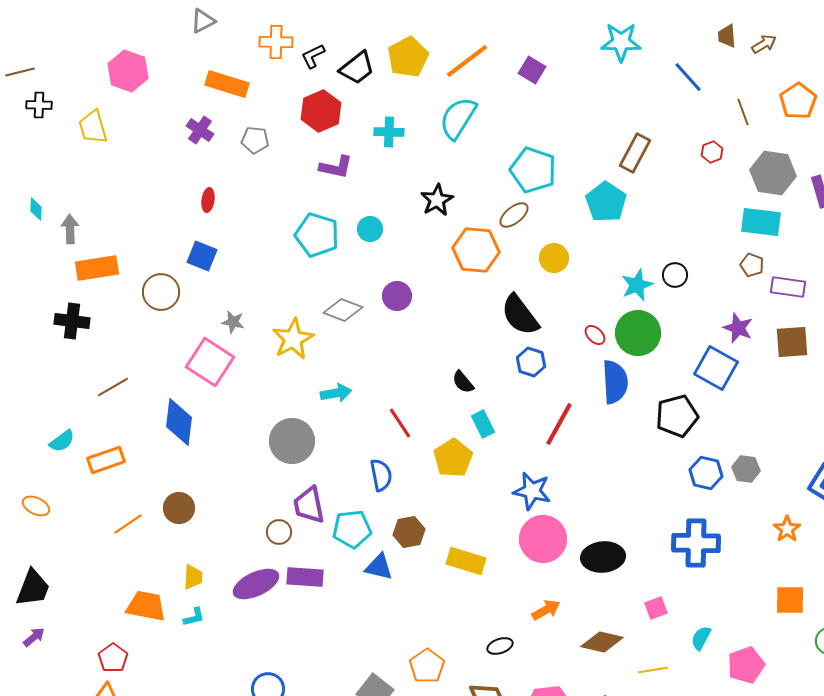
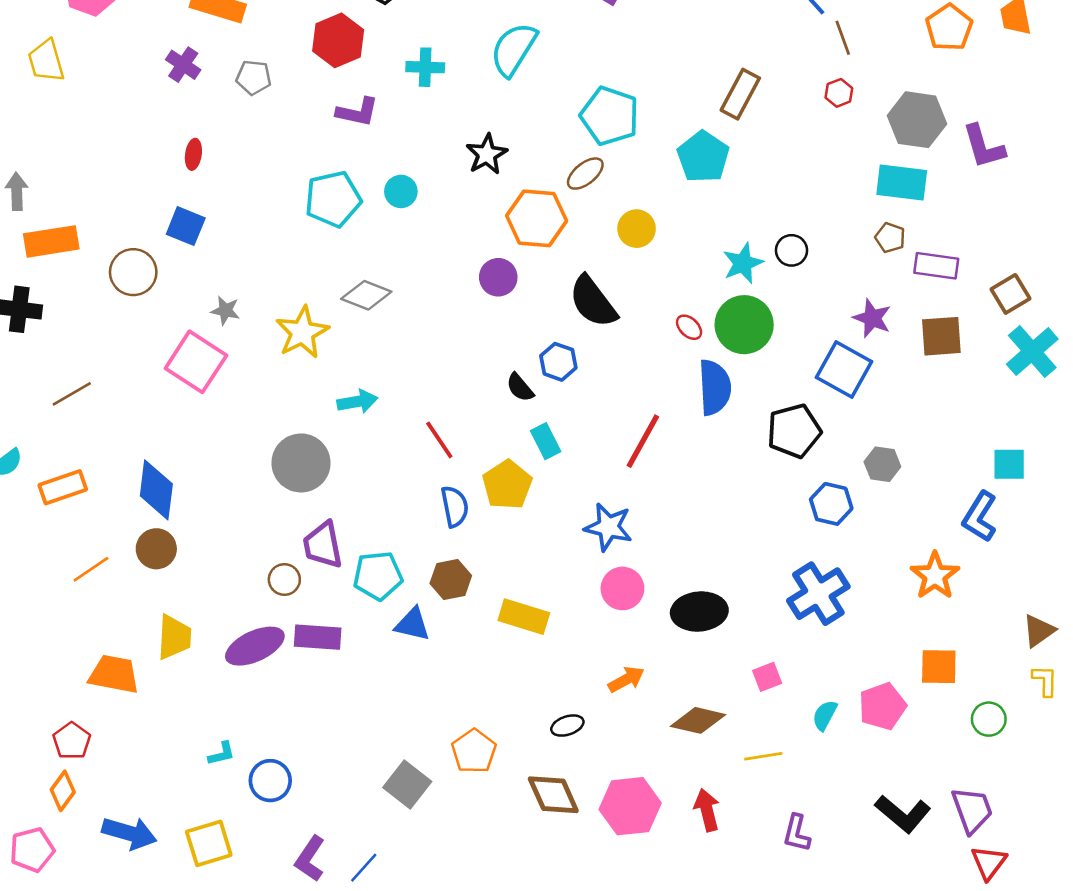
brown line: (743, 112) -> (843, 38), moved
cyan pentagon: (317, 235) -> (333, 199), turned -30
purple circle: (397, 296) -> (498, 277), moved
blue hexagon: (531, 362) -> (558, 362), moved
blue diamond: (179, 422) -> (156, 490), moved
gray hexagon: (746, 469) -> (882, 464), moved
blue semicircle: (381, 475) -> (455, 507), moved
orange star: (787, 529) -> (935, 576), size x1.4
pink circle: (543, 539) -> (622, 588), size x0.7
blue cross: (696, 543) -> (818, 594), turned -33
yellow trapezoid: (193, 577) -> (174, 637), size x1.4
cyan L-shape: (194, 617) -> (222, 754), moved
pink pentagon: (746, 665) -> (882, 706), moved

